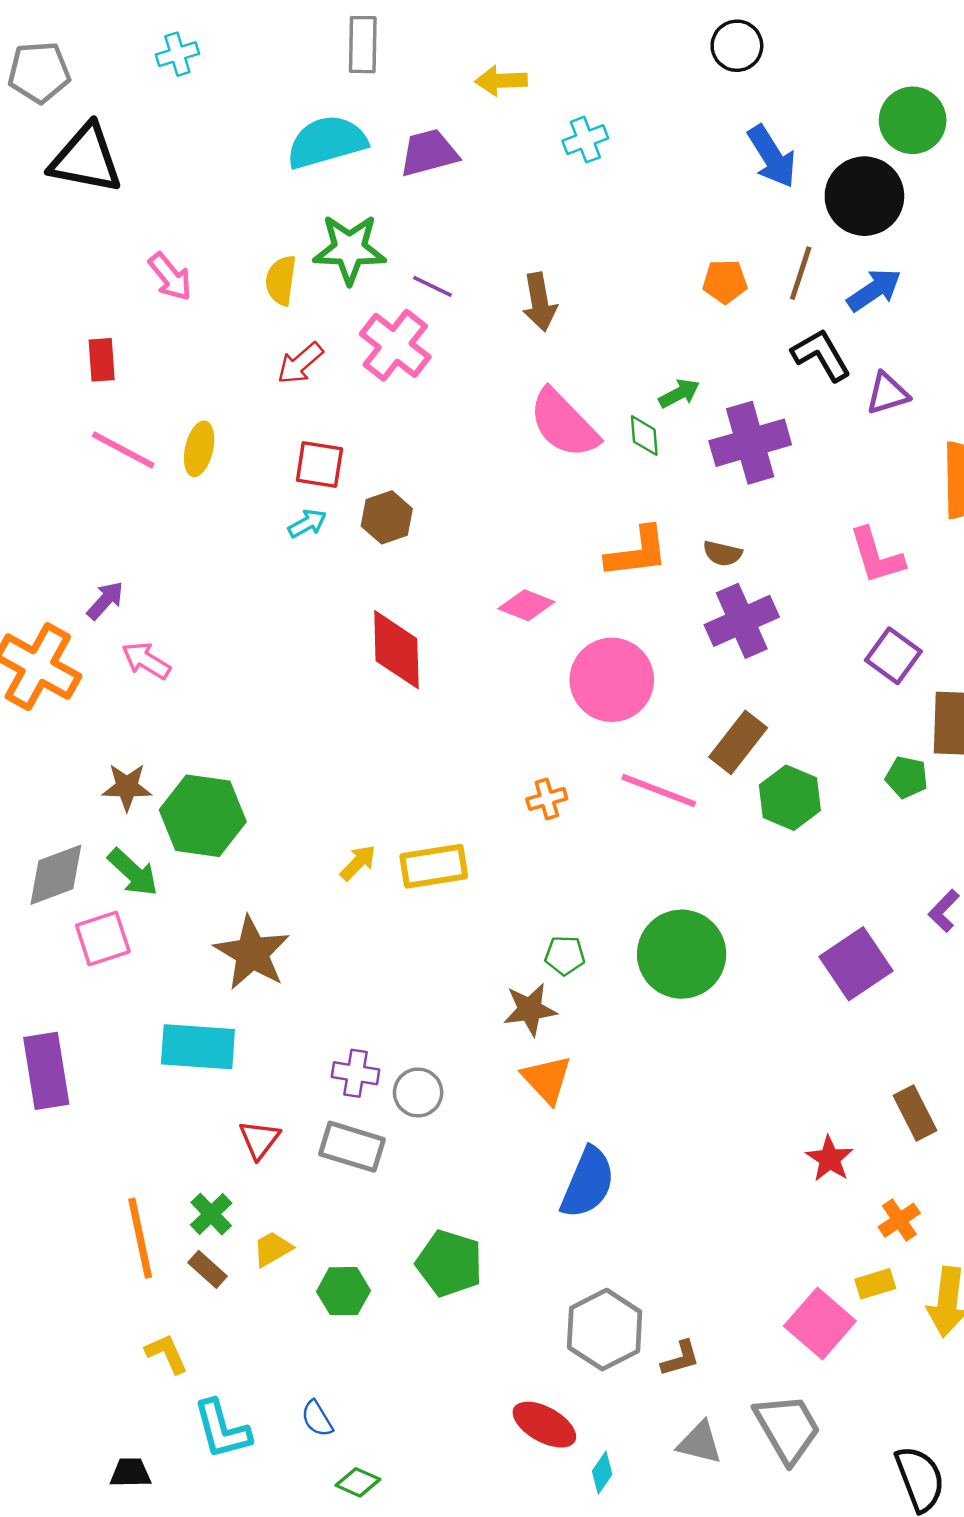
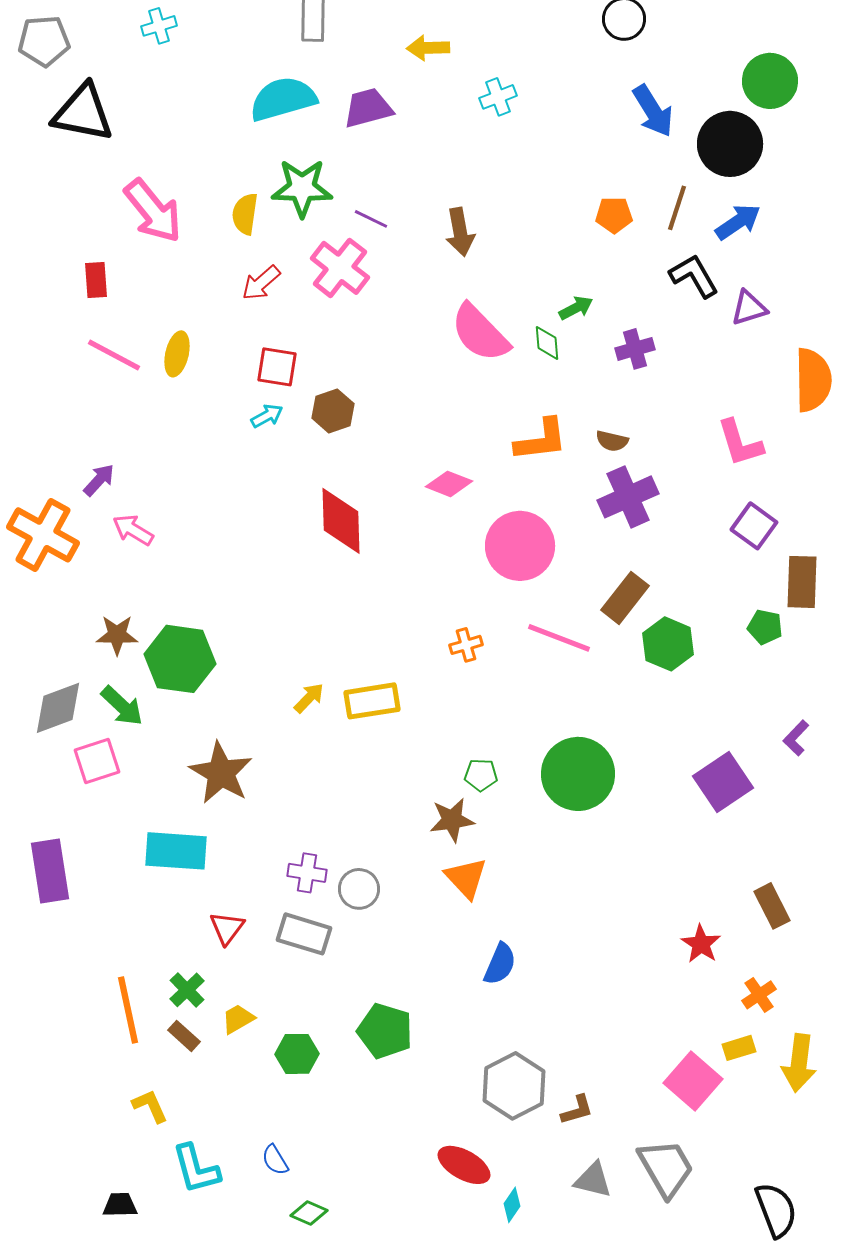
pink arrow: (170, 277) -> (153, 211), size x1.6
purple cross: (750, 443) -> (635, 349), size x0.6
blue semicircle: (588, 1183) -> (500, 964), size x0.7

